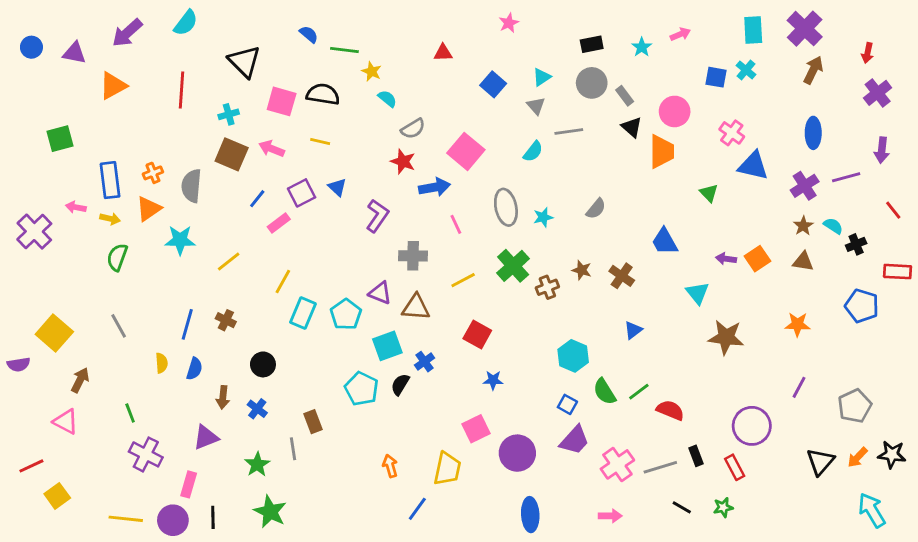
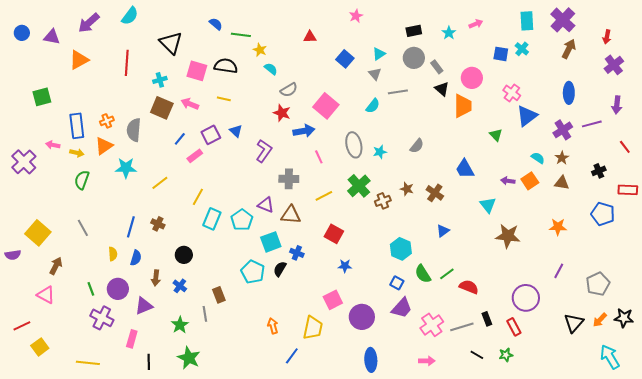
blue triangle: (753, 166) -> (527, 116), turned -50
cyan semicircle: (833, 226) -> (538, 158), moved
blue cross: (424, 362) -> (297, 253), turned -32
purple circle: (173, 520) -> (118, 289), moved

